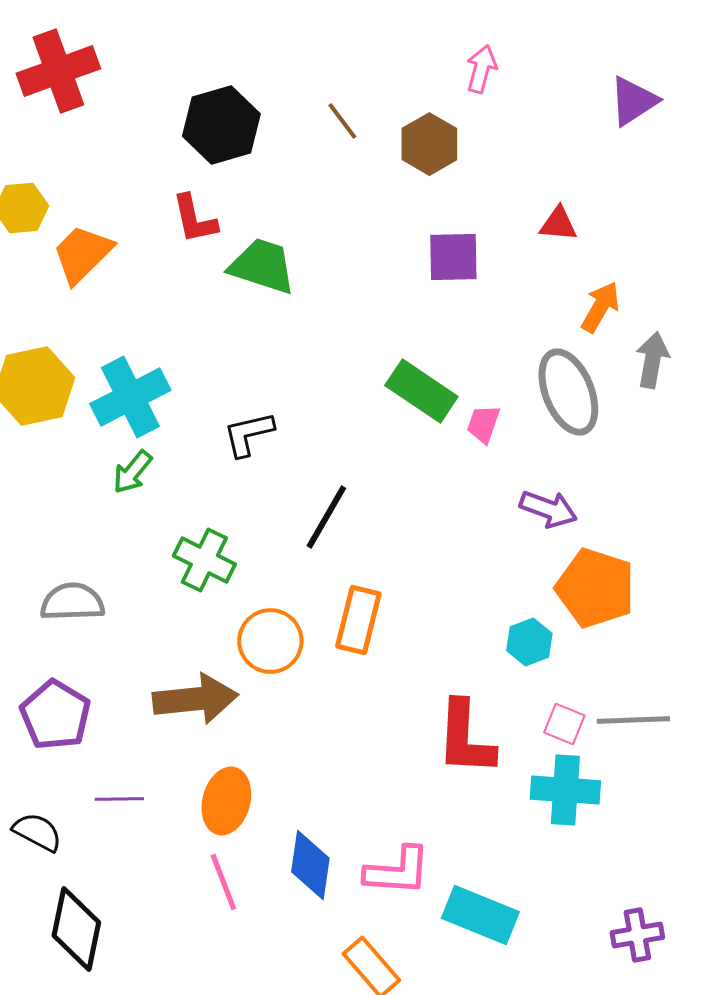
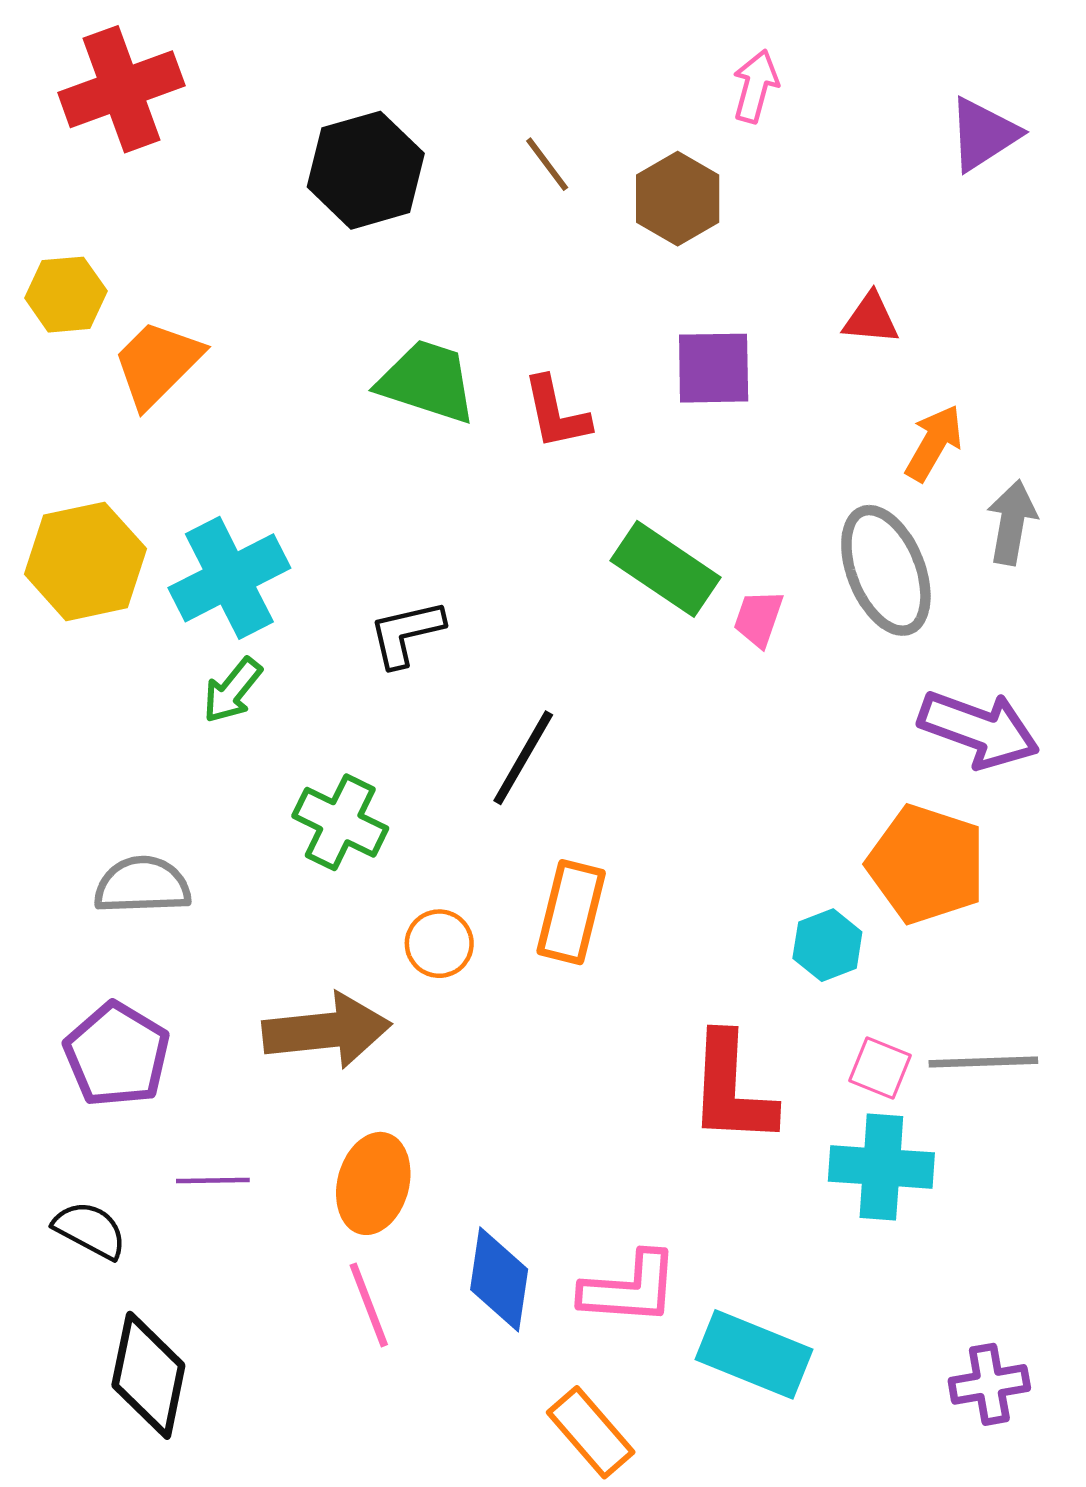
red L-shape: (194, 219) -> (556, 413), moved
purple arrow: (548, 509) -> (979, 729), moved, size x1.4
orange circle: (270, 641) -> (439, 944), size x0.7

